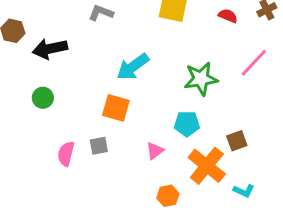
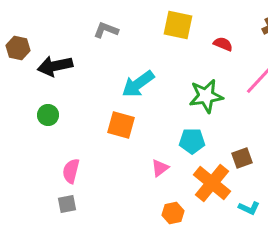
red semicircle: (228, 16) -> (223, 44), moved
gray square: (99, 146) -> (67, 204), moved

